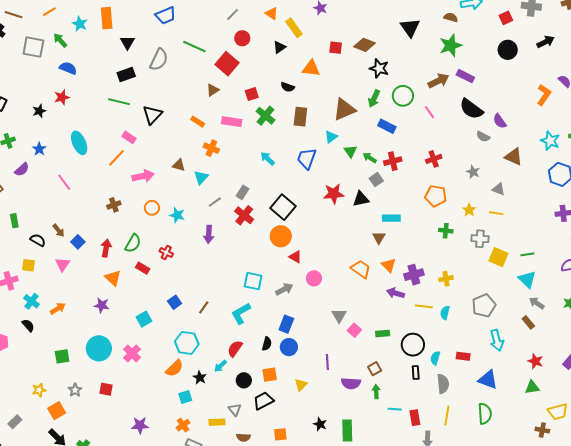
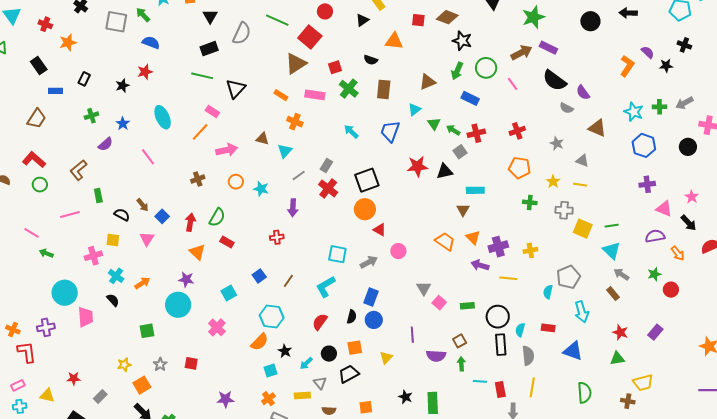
black arrow: (545, 42) -> (628, 13), turned -150
brown triangle: (213, 90) -> (296, 64), size x1.6
brown triangle: (344, 109) -> (427, 82), size x0.7
black square: (283, 207) -> (367, 180), turned 30
red cross: (166, 252) -> (277, 237), moved, turned -32
cyan semicircle: (445, 313) -> (548, 292), moved
cyan circle: (99, 348) -> (178, 305), moved
cyan arrow: (220, 366) -> (306, 363), moved
black rectangle: (416, 373) -> (501, 345), size x1.5
green semicircle: (485, 414) -> (584, 393), moved

